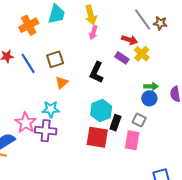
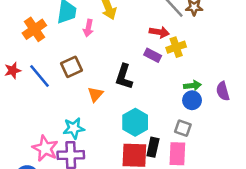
pink arrow: (93, 33) -> (88, 28), moved
yellow cross: (142, 54) -> (176, 47), turned 35
orange triangle: (62, 83) -> (95, 94), moved
black rectangle: (115, 123) -> (153, 147), moved

